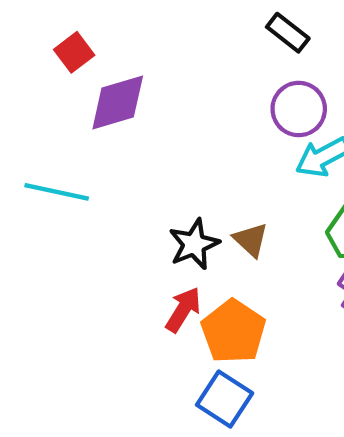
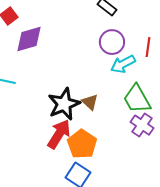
black star: (194, 244) -> (64, 104), size x1.4
red arrow: (183, 310) -> (59, 134), size x1.4

